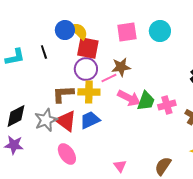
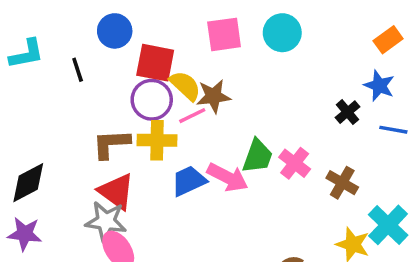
yellow semicircle: (79, 31) -> (185, 86), moved
cyan L-shape: (15, 57) -> (26, 54), moved
pink arrow: (129, 98) -> (228, 177), moved
pink cross: (167, 105) -> (295, 163), turned -36
gray star: (46, 120) -> (106, 221), moved, turned 30
blue trapezoid: (90, 120) -> (189, 181), moved

